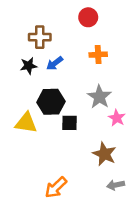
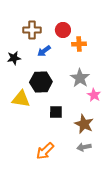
red circle: (88, 17) -> (63, 30), moved
black star: (29, 66) -> (14, 58), moved
black square: (70, 123) -> (56, 112), moved
gray arrow: (116, 185) -> (84, 147), moved

